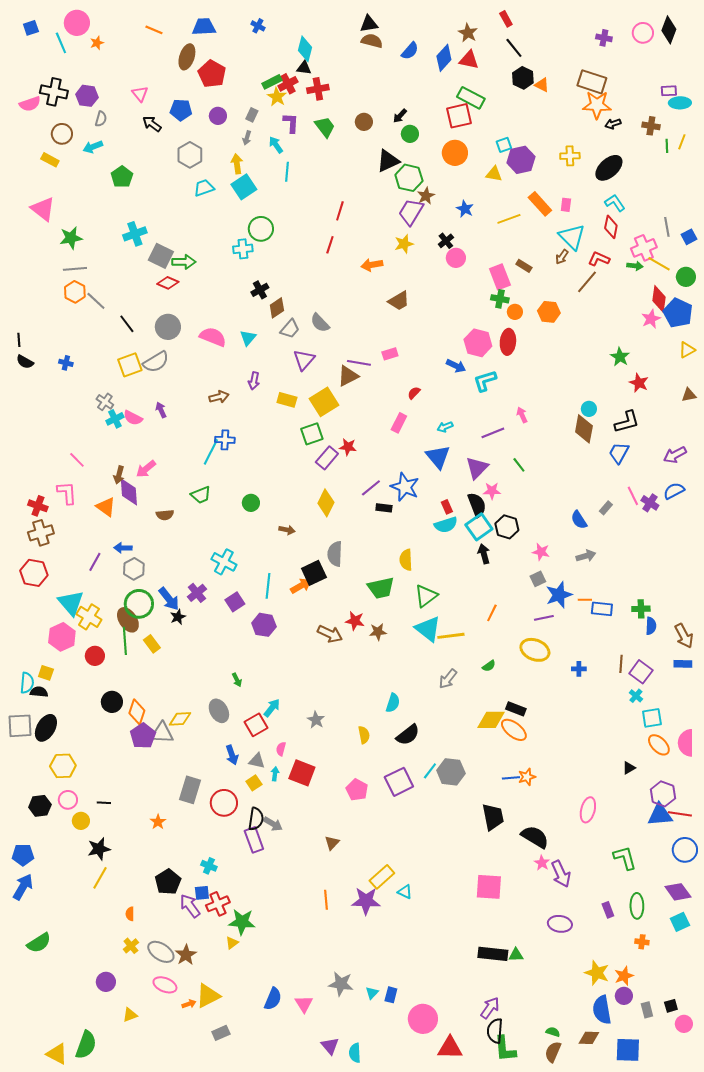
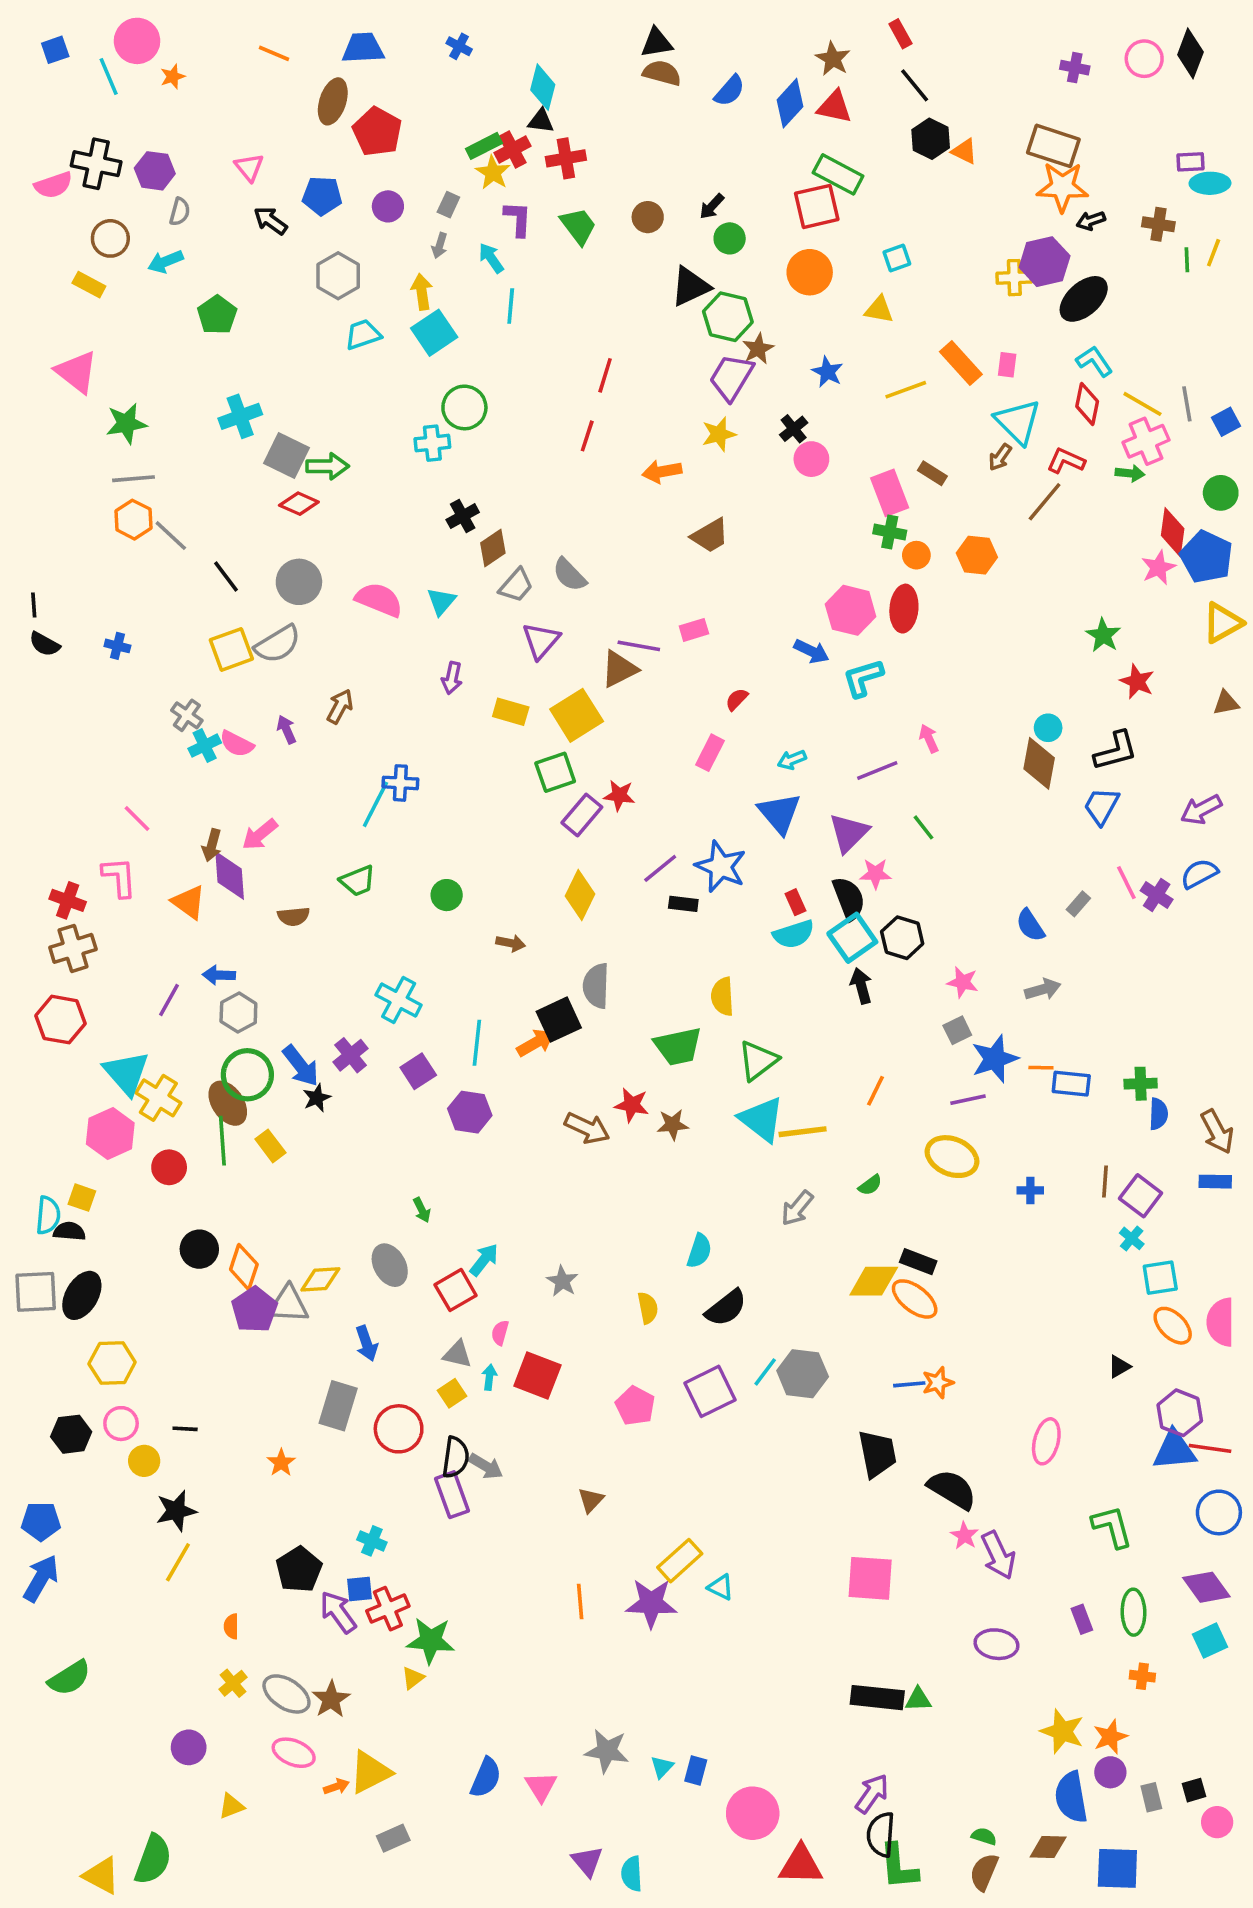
purple hexagon: (521, 160) -> (1045, 262), moved
yellow line: (659, 264) -> (1142, 404), moved
yellow triangle: (687, 350) -> (1222, 623), size x1.4
brown arrow: (219, 397) -> (340, 706), moved, turned -48
blue arrow: (232, 755) -> (367, 1343), moved

